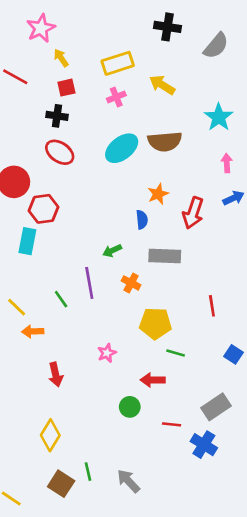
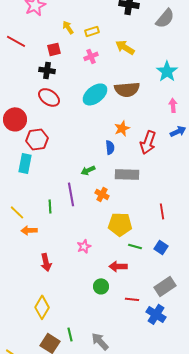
yellow arrow: (61, 58) -> (68, 27), moved
yellow rectangle: (118, 63) -> (92, 31), size x0.6
green line: (61, 299) -> (50, 206), turned 32
blue square: (233, 354) -> (161, 247), moved

